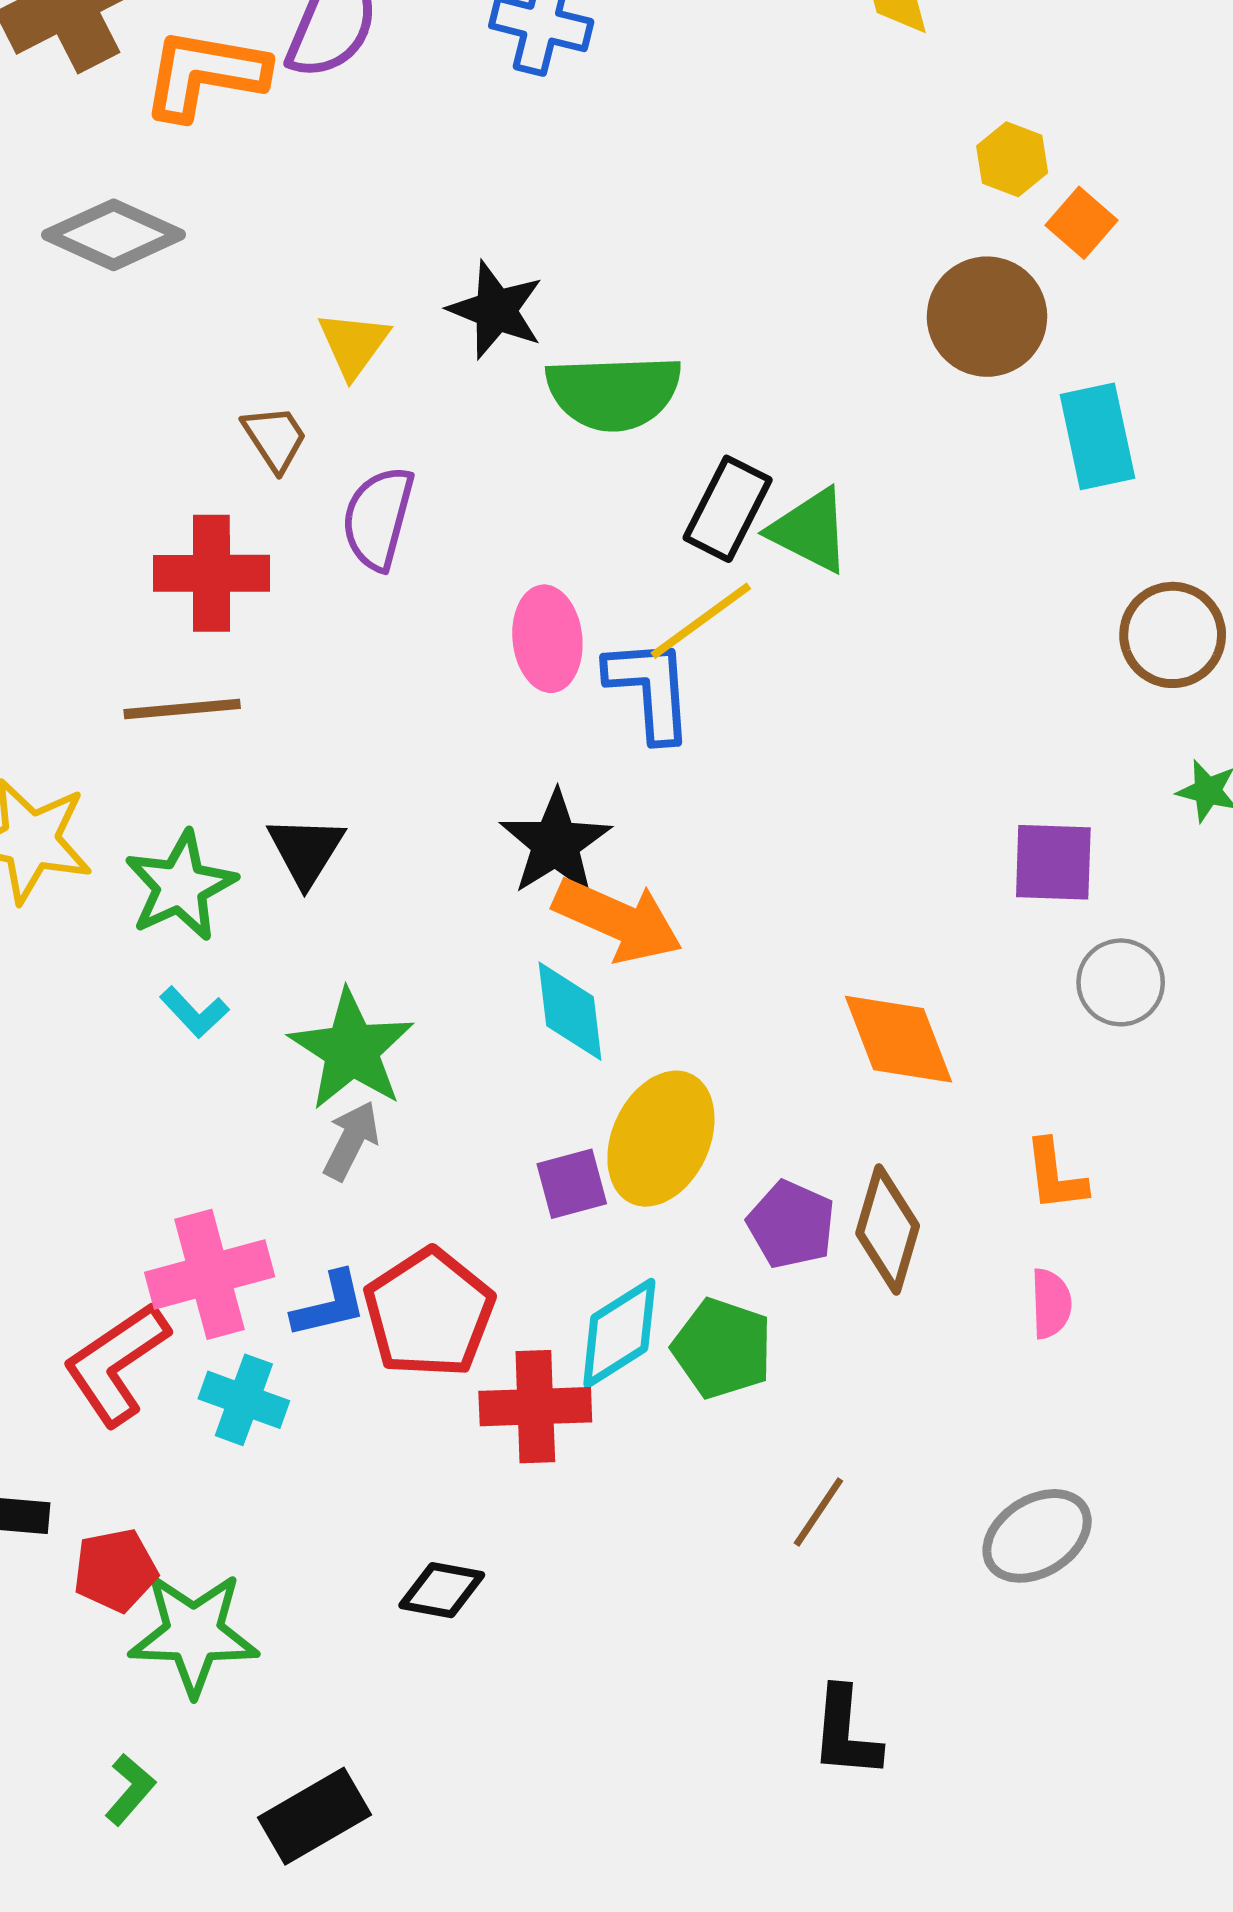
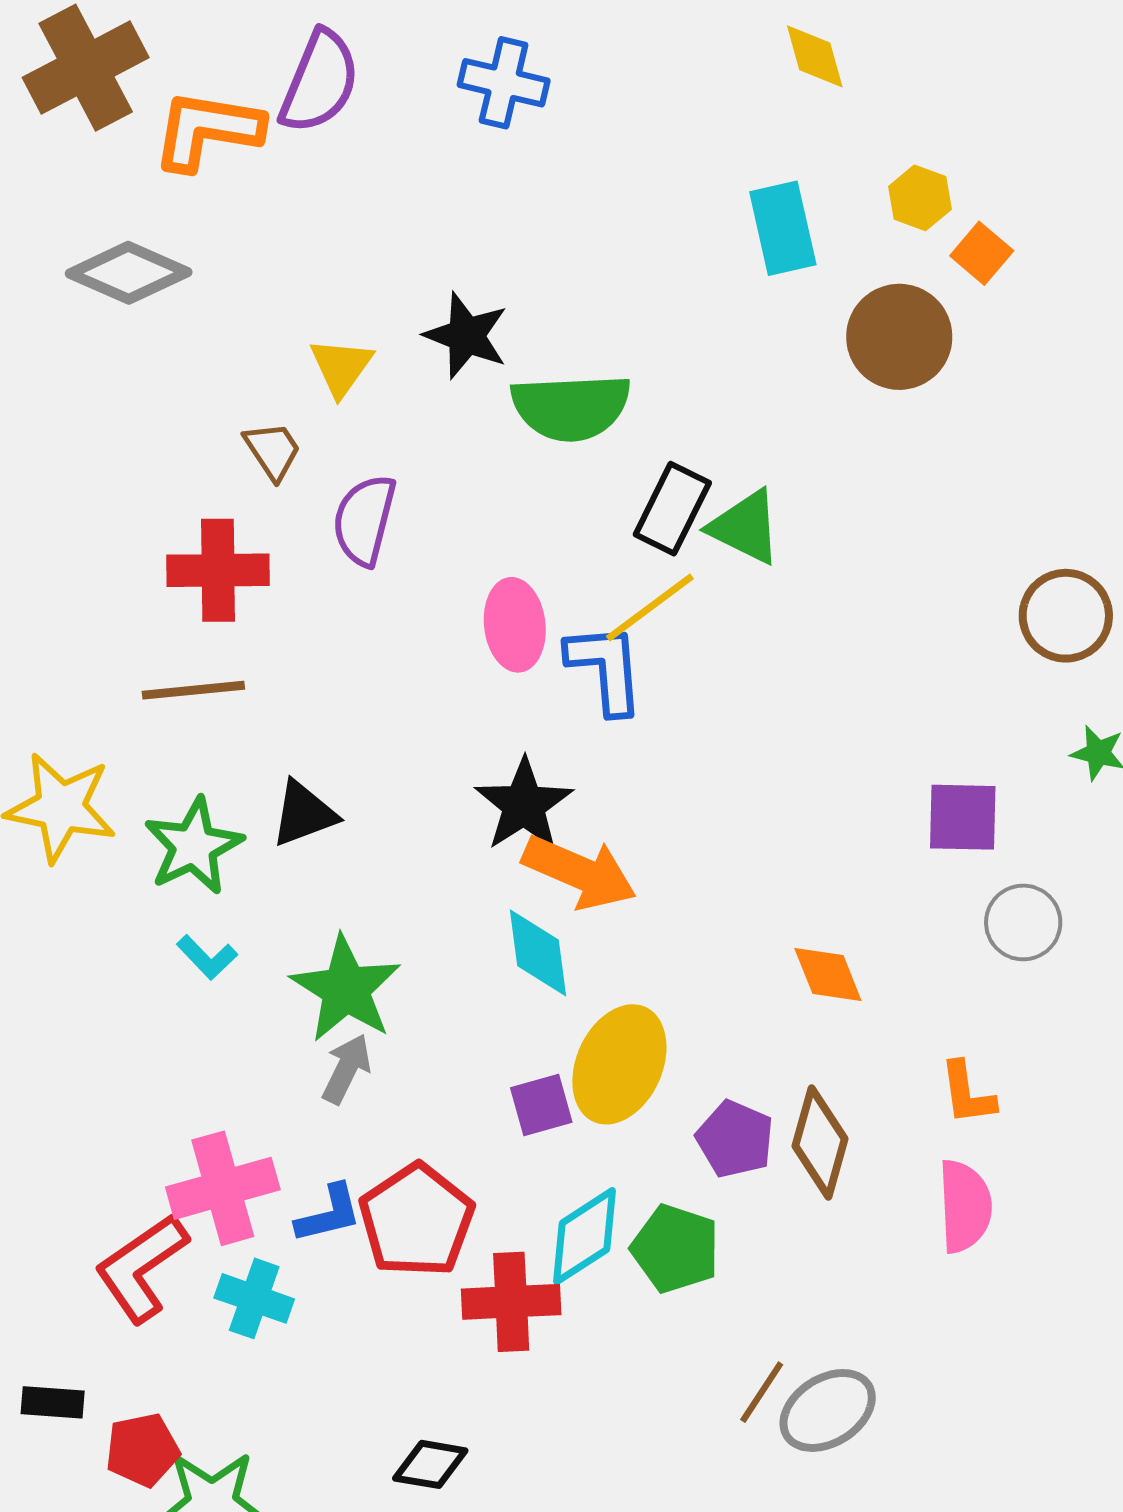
cyan rectangle: (1097, 436) -> (783, 228), moved
black triangle: (306, 850) -> (304, 814), turned 38
orange diamond: (899, 1039) -> (828, 974), size x0.7
pink semicircle: (1051, 1304) -> (965, 1206), size x1.5
gray ellipse: (1037, 1536) -> (828, 1410), moved

